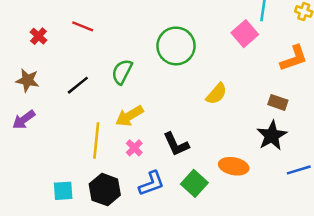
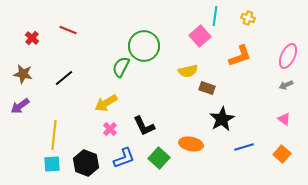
green semicircle: (122, 72) -> (121, 67), moved
yellow semicircle: (217, 94) -> (188, 71), moved, turned 36
brown rectangle: (278, 102) -> (207, 88), moved
yellow line: (96, 140) -> (54, 135), moved

